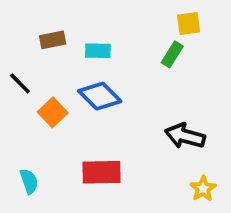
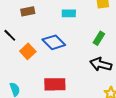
cyan rectangle: (98, 51) -> (69, 13), moved
green rectangle: (172, 54) -> (99, 38), moved

